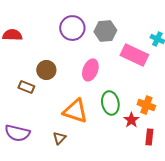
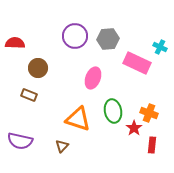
brown circle: (46, 70) -> (38, 68), moved

